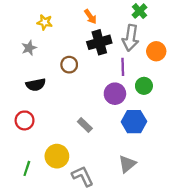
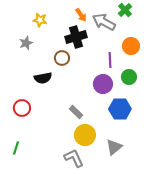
gray arrow: (131, 38) -> (104, 22), moved, turned 110
black cross: (99, 42) -> (76, 37), moved
orange circle: (156, 51) -> (131, 46), moved
black semicircle: (36, 85) -> (43, 78), moved
yellow circle: (57, 156) -> (85, 135), moved
green line: (27, 168) -> (16, 148), moved

